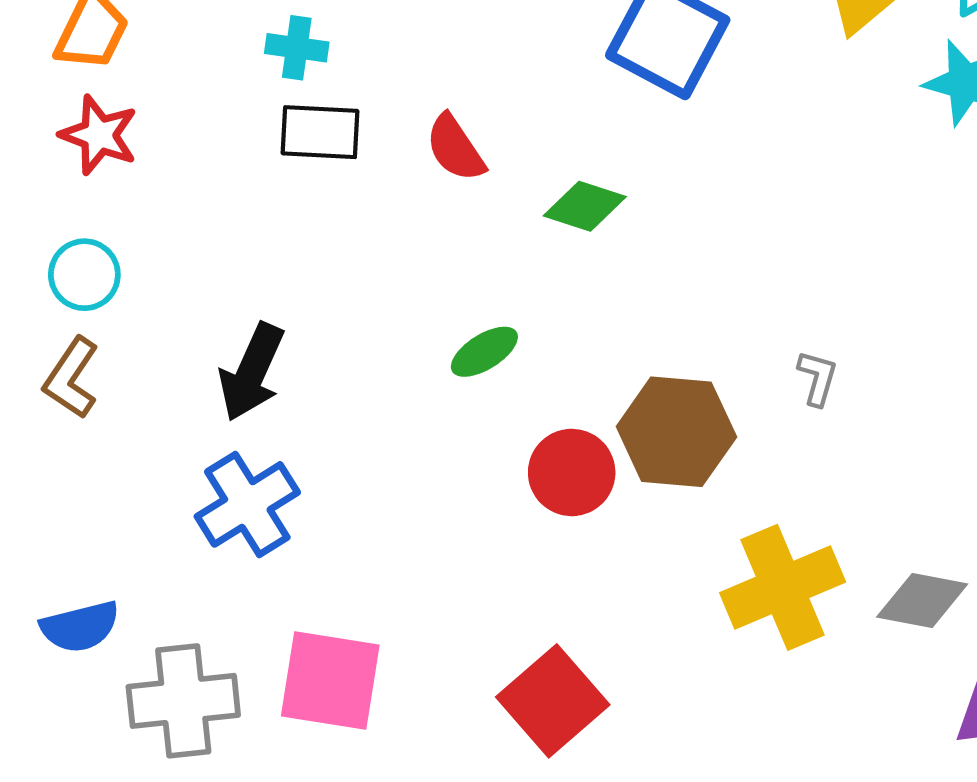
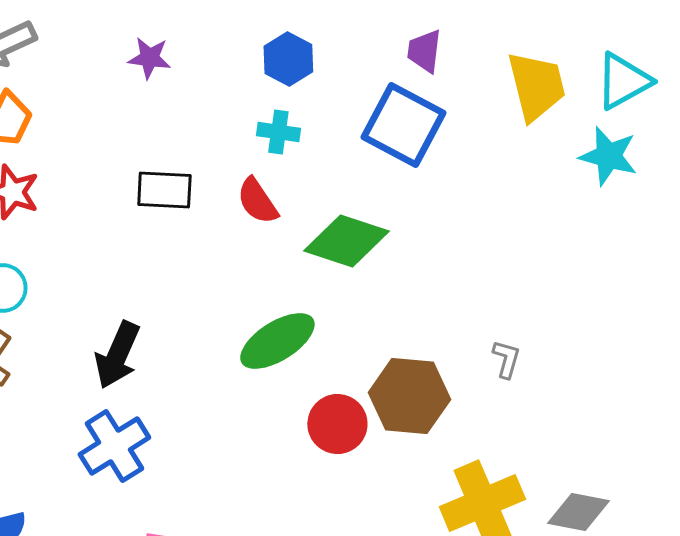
cyan cross: (297, 48) -> (278, 132), moved
green diamond: (585, 206) -> (346, 241), size x1.5
green ellipse: (484, 352) -> (277, 341), size x1.6

